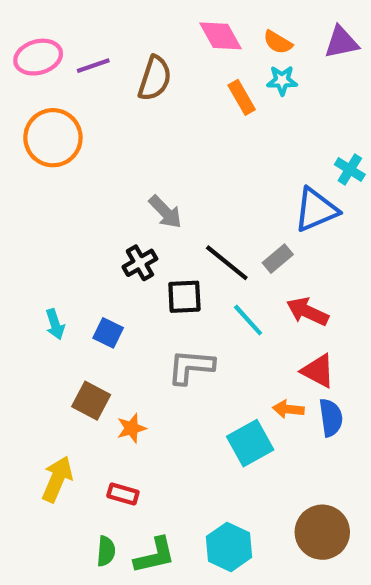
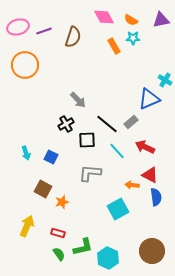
orange arrow: (288, 409) -> (132, 185), moved
green semicircle: (106, 551) -> (59, 254), moved, turned -40
green L-shape: (155, 555) -> (83, 247), moved

